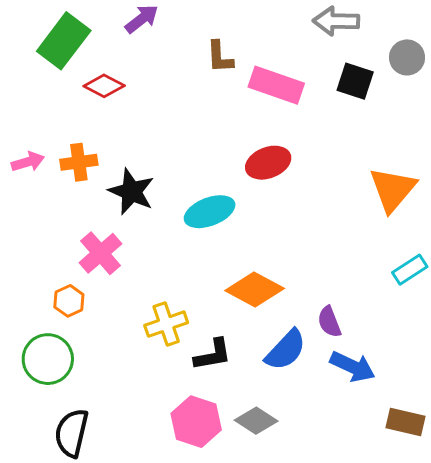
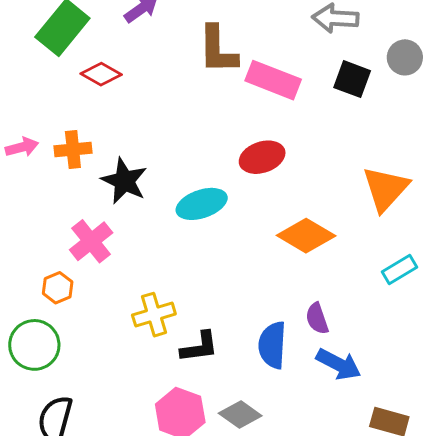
brown L-shape: (220, 57) -> (218, 50), size x1.5
orange diamond: (255, 289) -> (306, 236), moved
blue semicircle: (286, 350) -> (272, 345), turned 138

